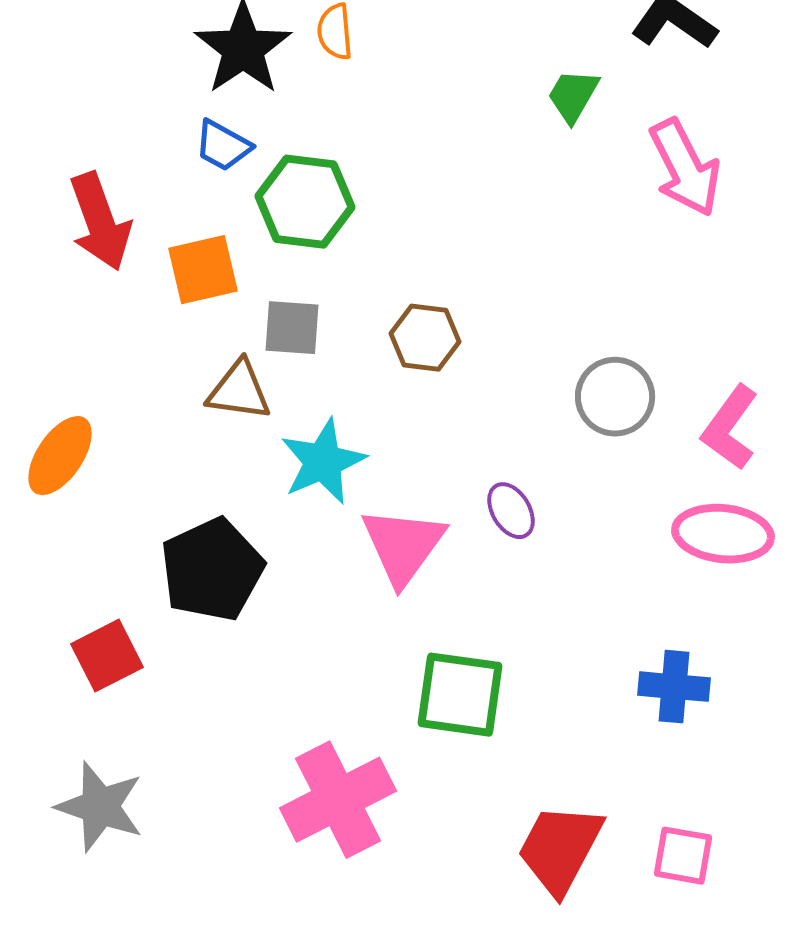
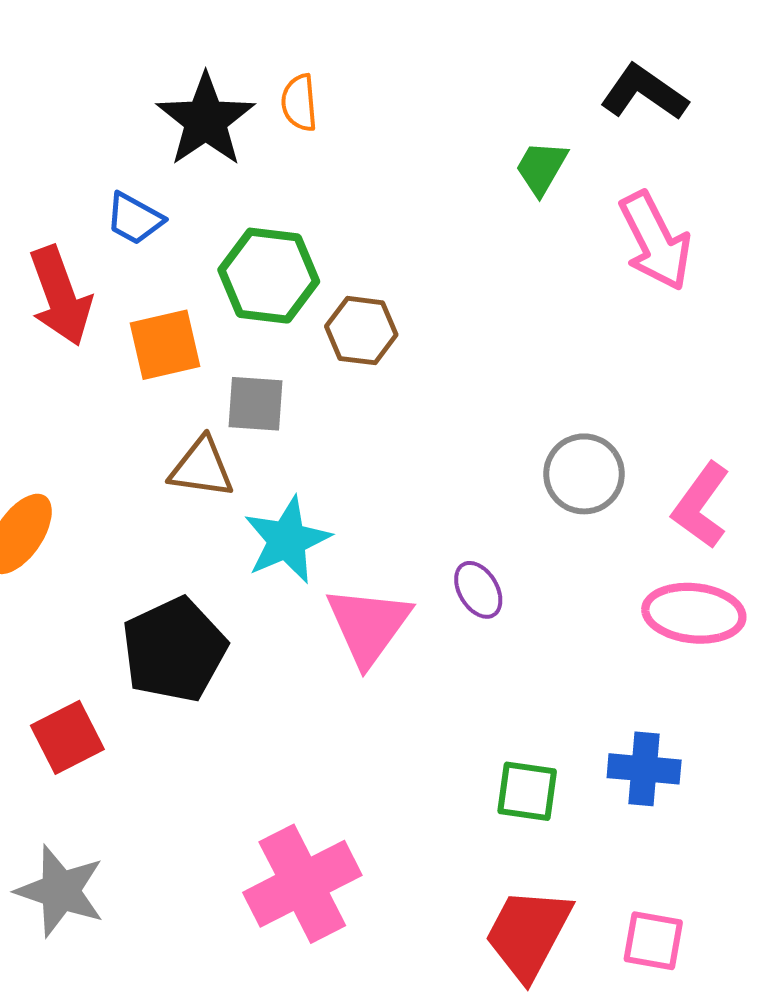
blue trapezoid: (223, 146) -> (135, 219), moved
brown hexagon: (425, 338) -> (361, 331), moved
green square: (460, 695) -> (527, 791), moved, size x0.7

